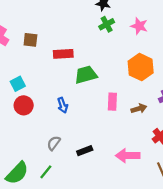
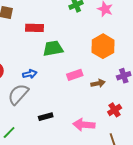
pink rectangle: (112, 102) -> (75, 75), turned 63
blue arrow: (63, 105) -> (30, 74), turned -88
gray semicircle: (54, 143) -> (18, 94), moved, size x1.6

